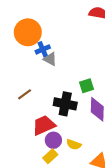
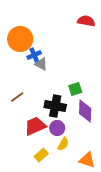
purple circle: (53, 140) -> (57, 128), moved
yellow semicircle: (74, 144) -> (63, 144), turned -80

